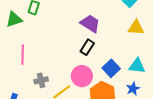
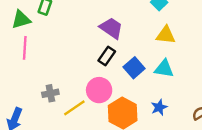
pink line: (23, 55) -> (25, 48), moved
cyan triangle: (137, 66) -> (164, 69), moved
blue square: (111, 68) -> (134, 68), moved

